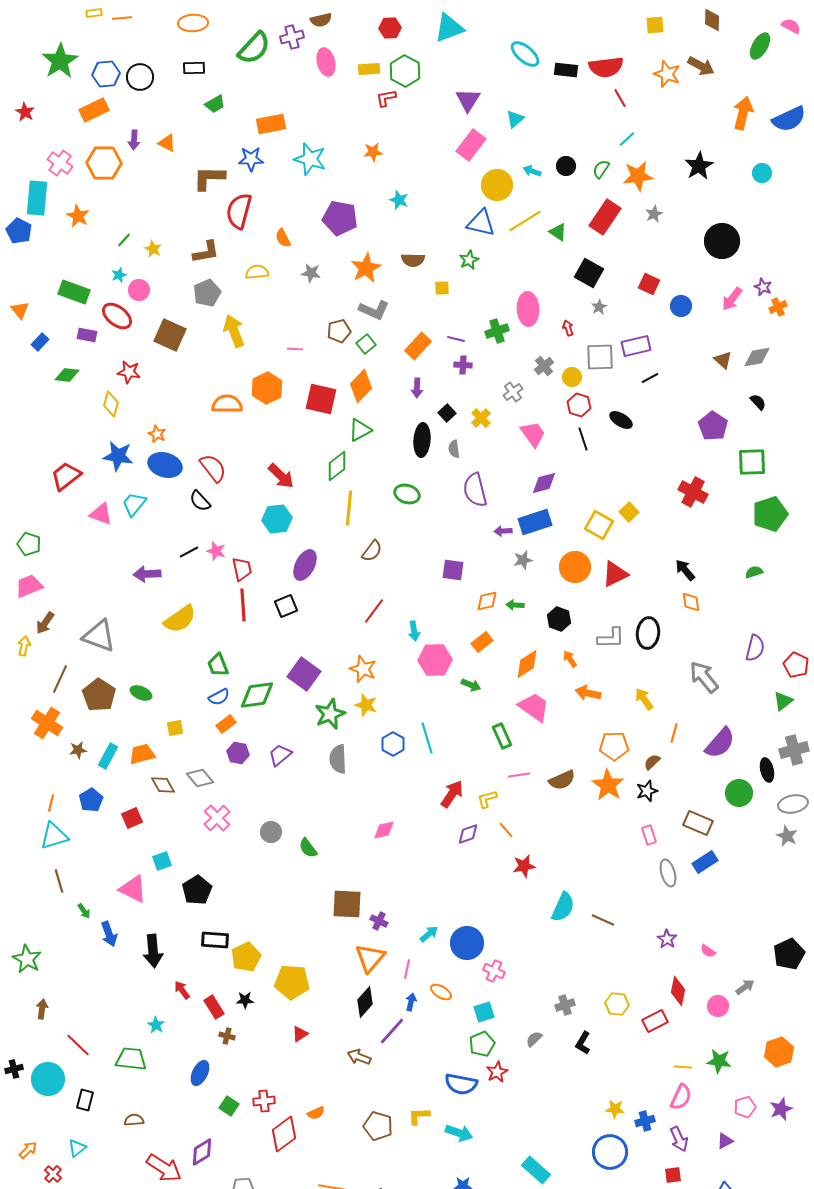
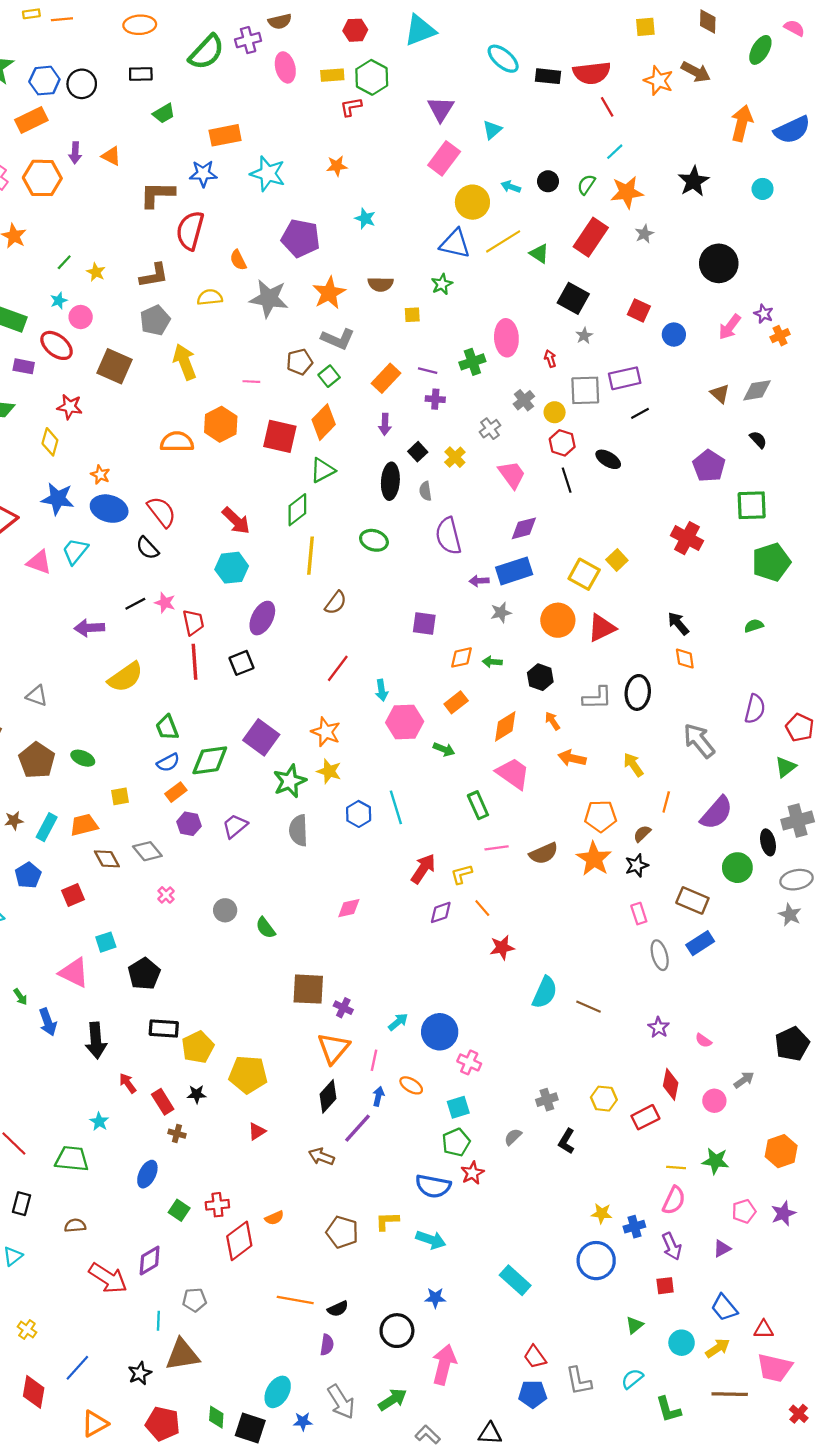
gray star: (311, 273) -> (269, 298), size x1.8
gray triangle: (99, 636) -> (37, 696), size x0.6
pink cross: (217, 818) -> (166, 895), size x0.6

